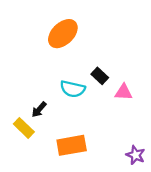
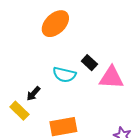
pink triangle: (124, 92) -> (111, 78), size x1.5

